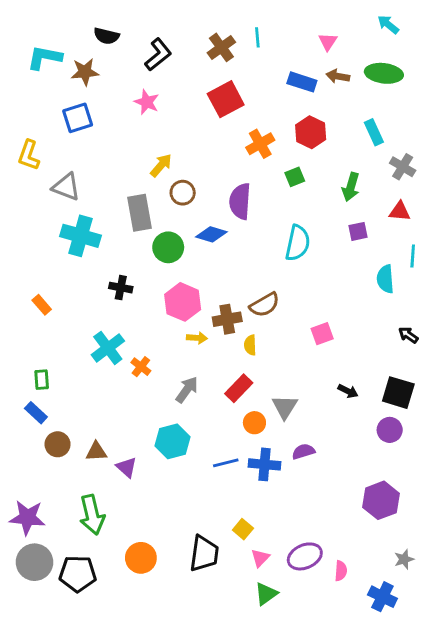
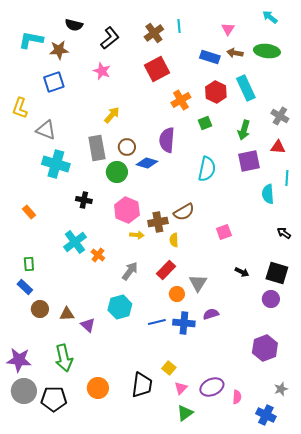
cyan rectangle: (374, 132) -> (246, 88), moved, size x1.4
brown circle: (183, 193) -> (127, 147), moved
purple square: (358, 231) -> (249, 161), size x1.6

